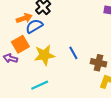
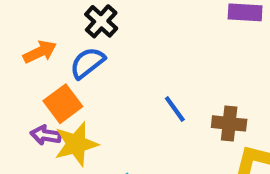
orange arrow: (24, 18) -> (40, 52), moved
yellow star: (44, 55) -> (76, 144), moved

